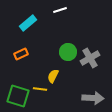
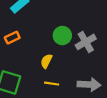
yellow line: (40, 89) -> (52, 84), moved

